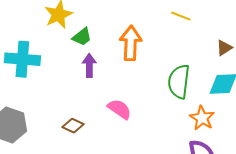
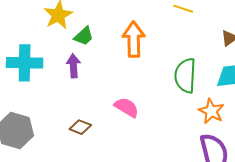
purple arrow: (89, 65) -> (73, 66), moved

